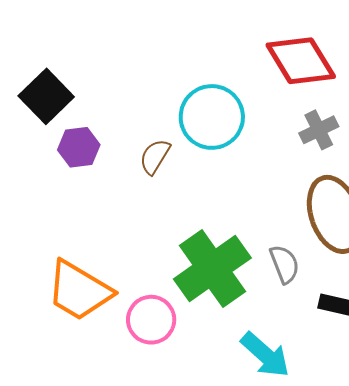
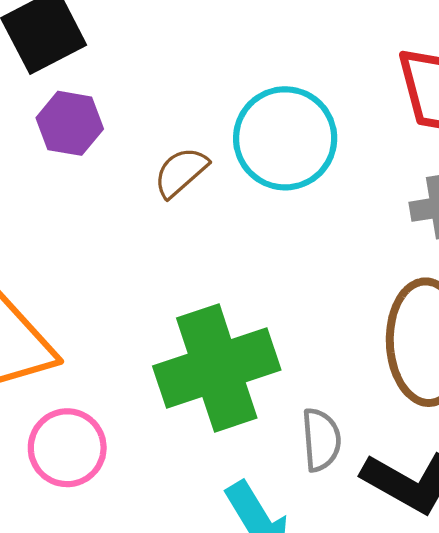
gray semicircle: (285, 264) -> (321, 440), moved
pink circle: (151, 320) -> (67, 448), moved

